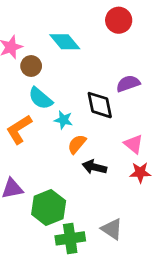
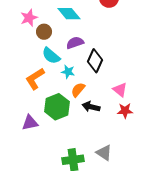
purple semicircle: (128, 84) -> (75, 43), moved
black diamond: (100, 105) -> (95, 61), turned 35
green hexagon: (49, 207) -> (57, 107), moved

